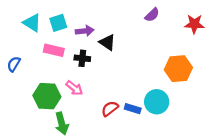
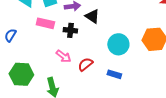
green hexagon: (47, 96) -> (21, 74), moved
cyan circle: (157, 102) -> (118, 44), moved
red semicircle: (110, 109) -> (85, 64), moved

